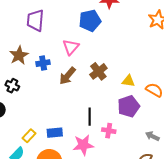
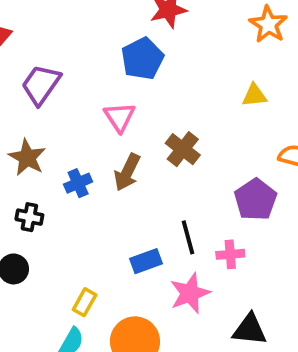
purple trapezoid: (35, 20) -> (41, 85), turned 45
blue cross: (43, 63) -> (78, 183), moved
yellow triangle: (128, 81) -> (254, 95), moved
blue rectangle: (55, 133) -> (146, 261), moved

